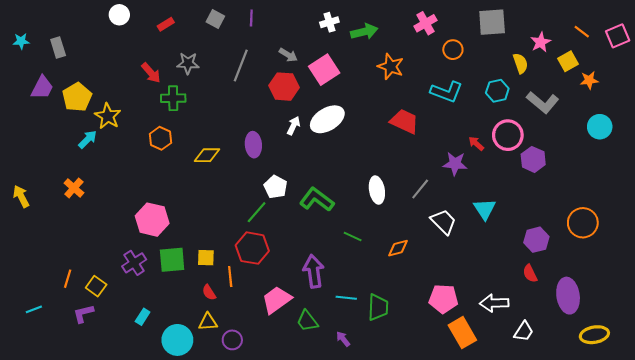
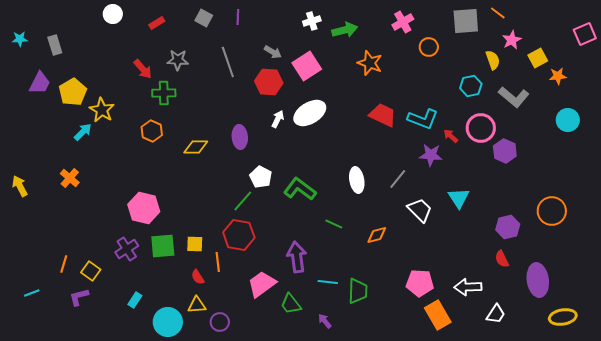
orange line: (582, 32) -> (498, 13), moved
gray line: (241, 65) -> (228, 62), turned -40
cyan L-shape: (447, 92) -> (423, 119), moved

